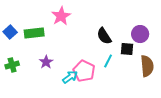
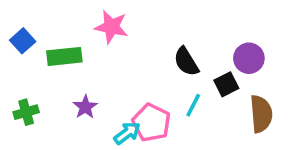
pink star: (61, 16) -> (111, 27), turned -30
blue square: (10, 32) -> (23, 41), moved
black square: (127, 49) -> (226, 84), turned -32

